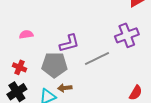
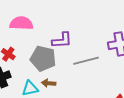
pink semicircle: (26, 35) -> (21, 23), size x1.6

